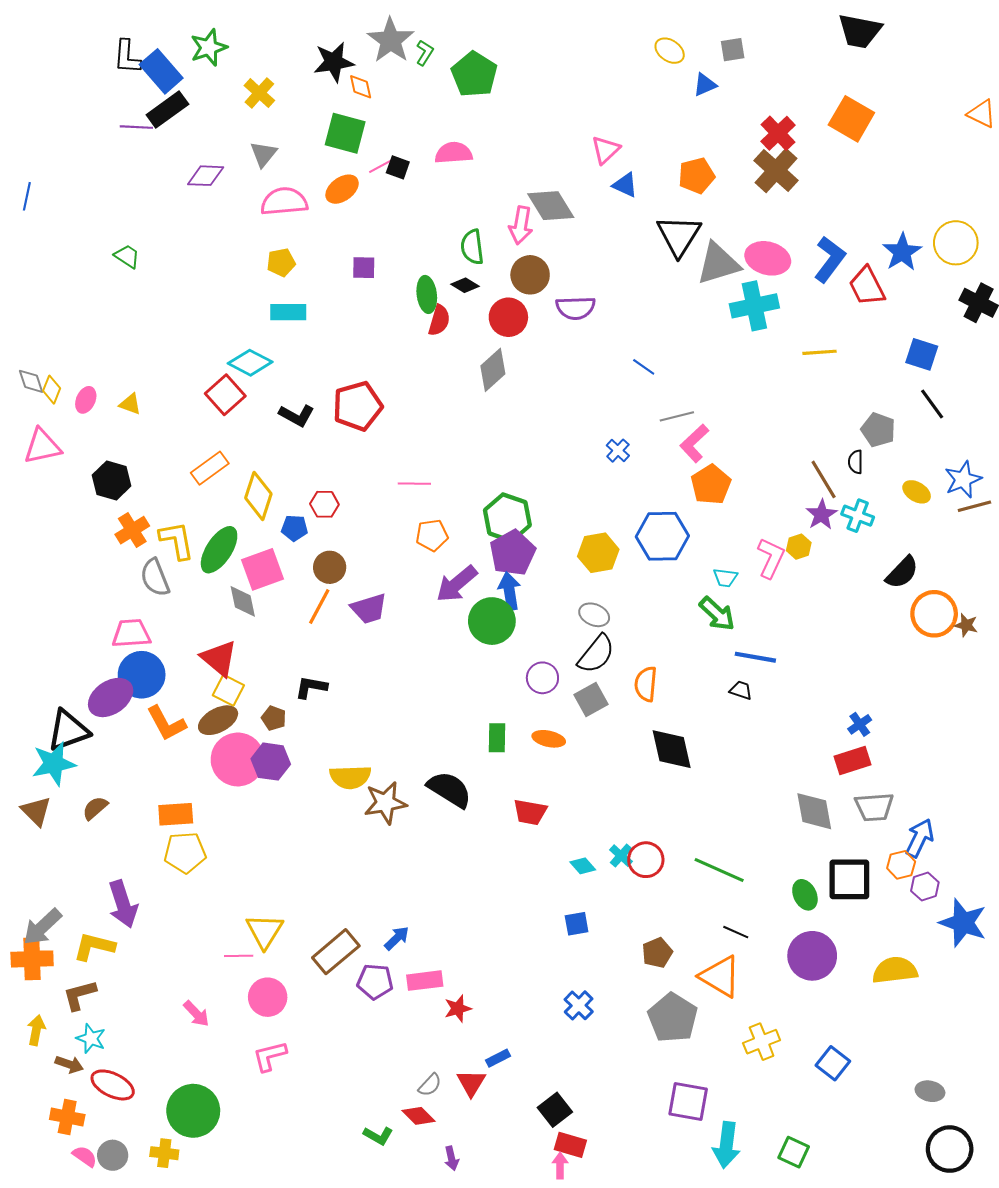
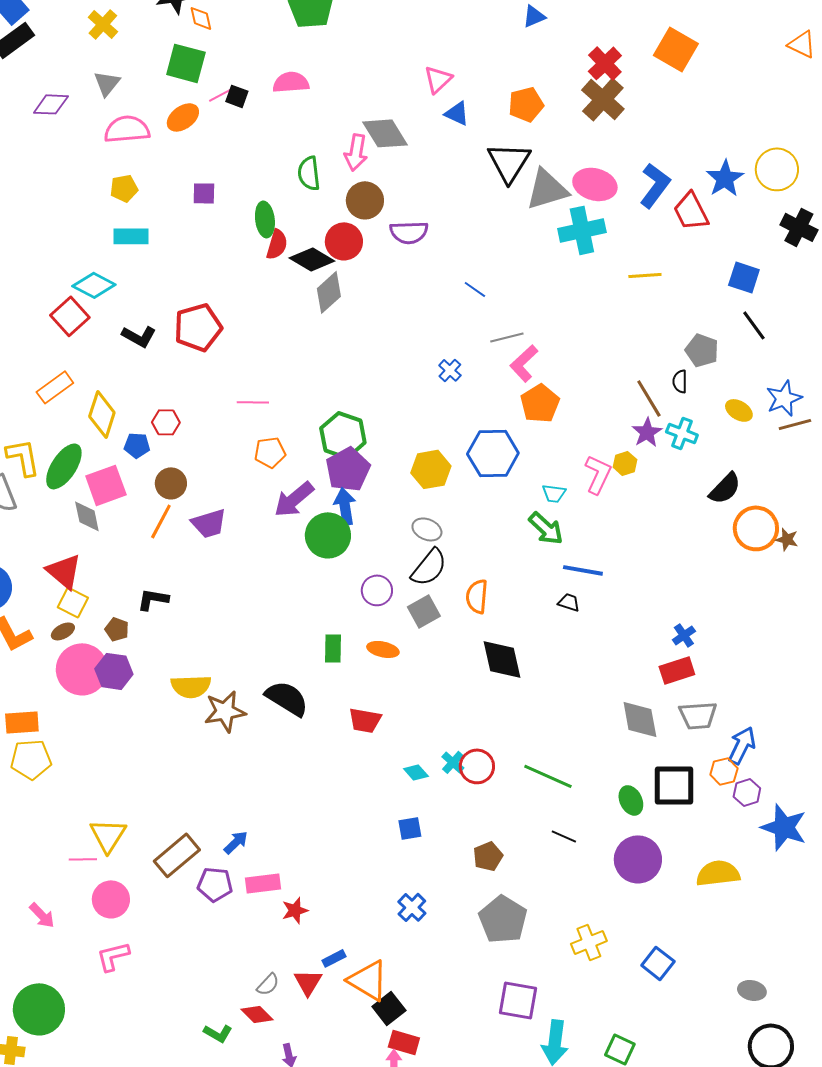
black diamond: (465, 285) -> (312, 259), moved, size x1.6
brown ellipse: (218, 720) -> (63, 631), size x0.6
orange triangle: (720, 976) -> (368, 980), moved

